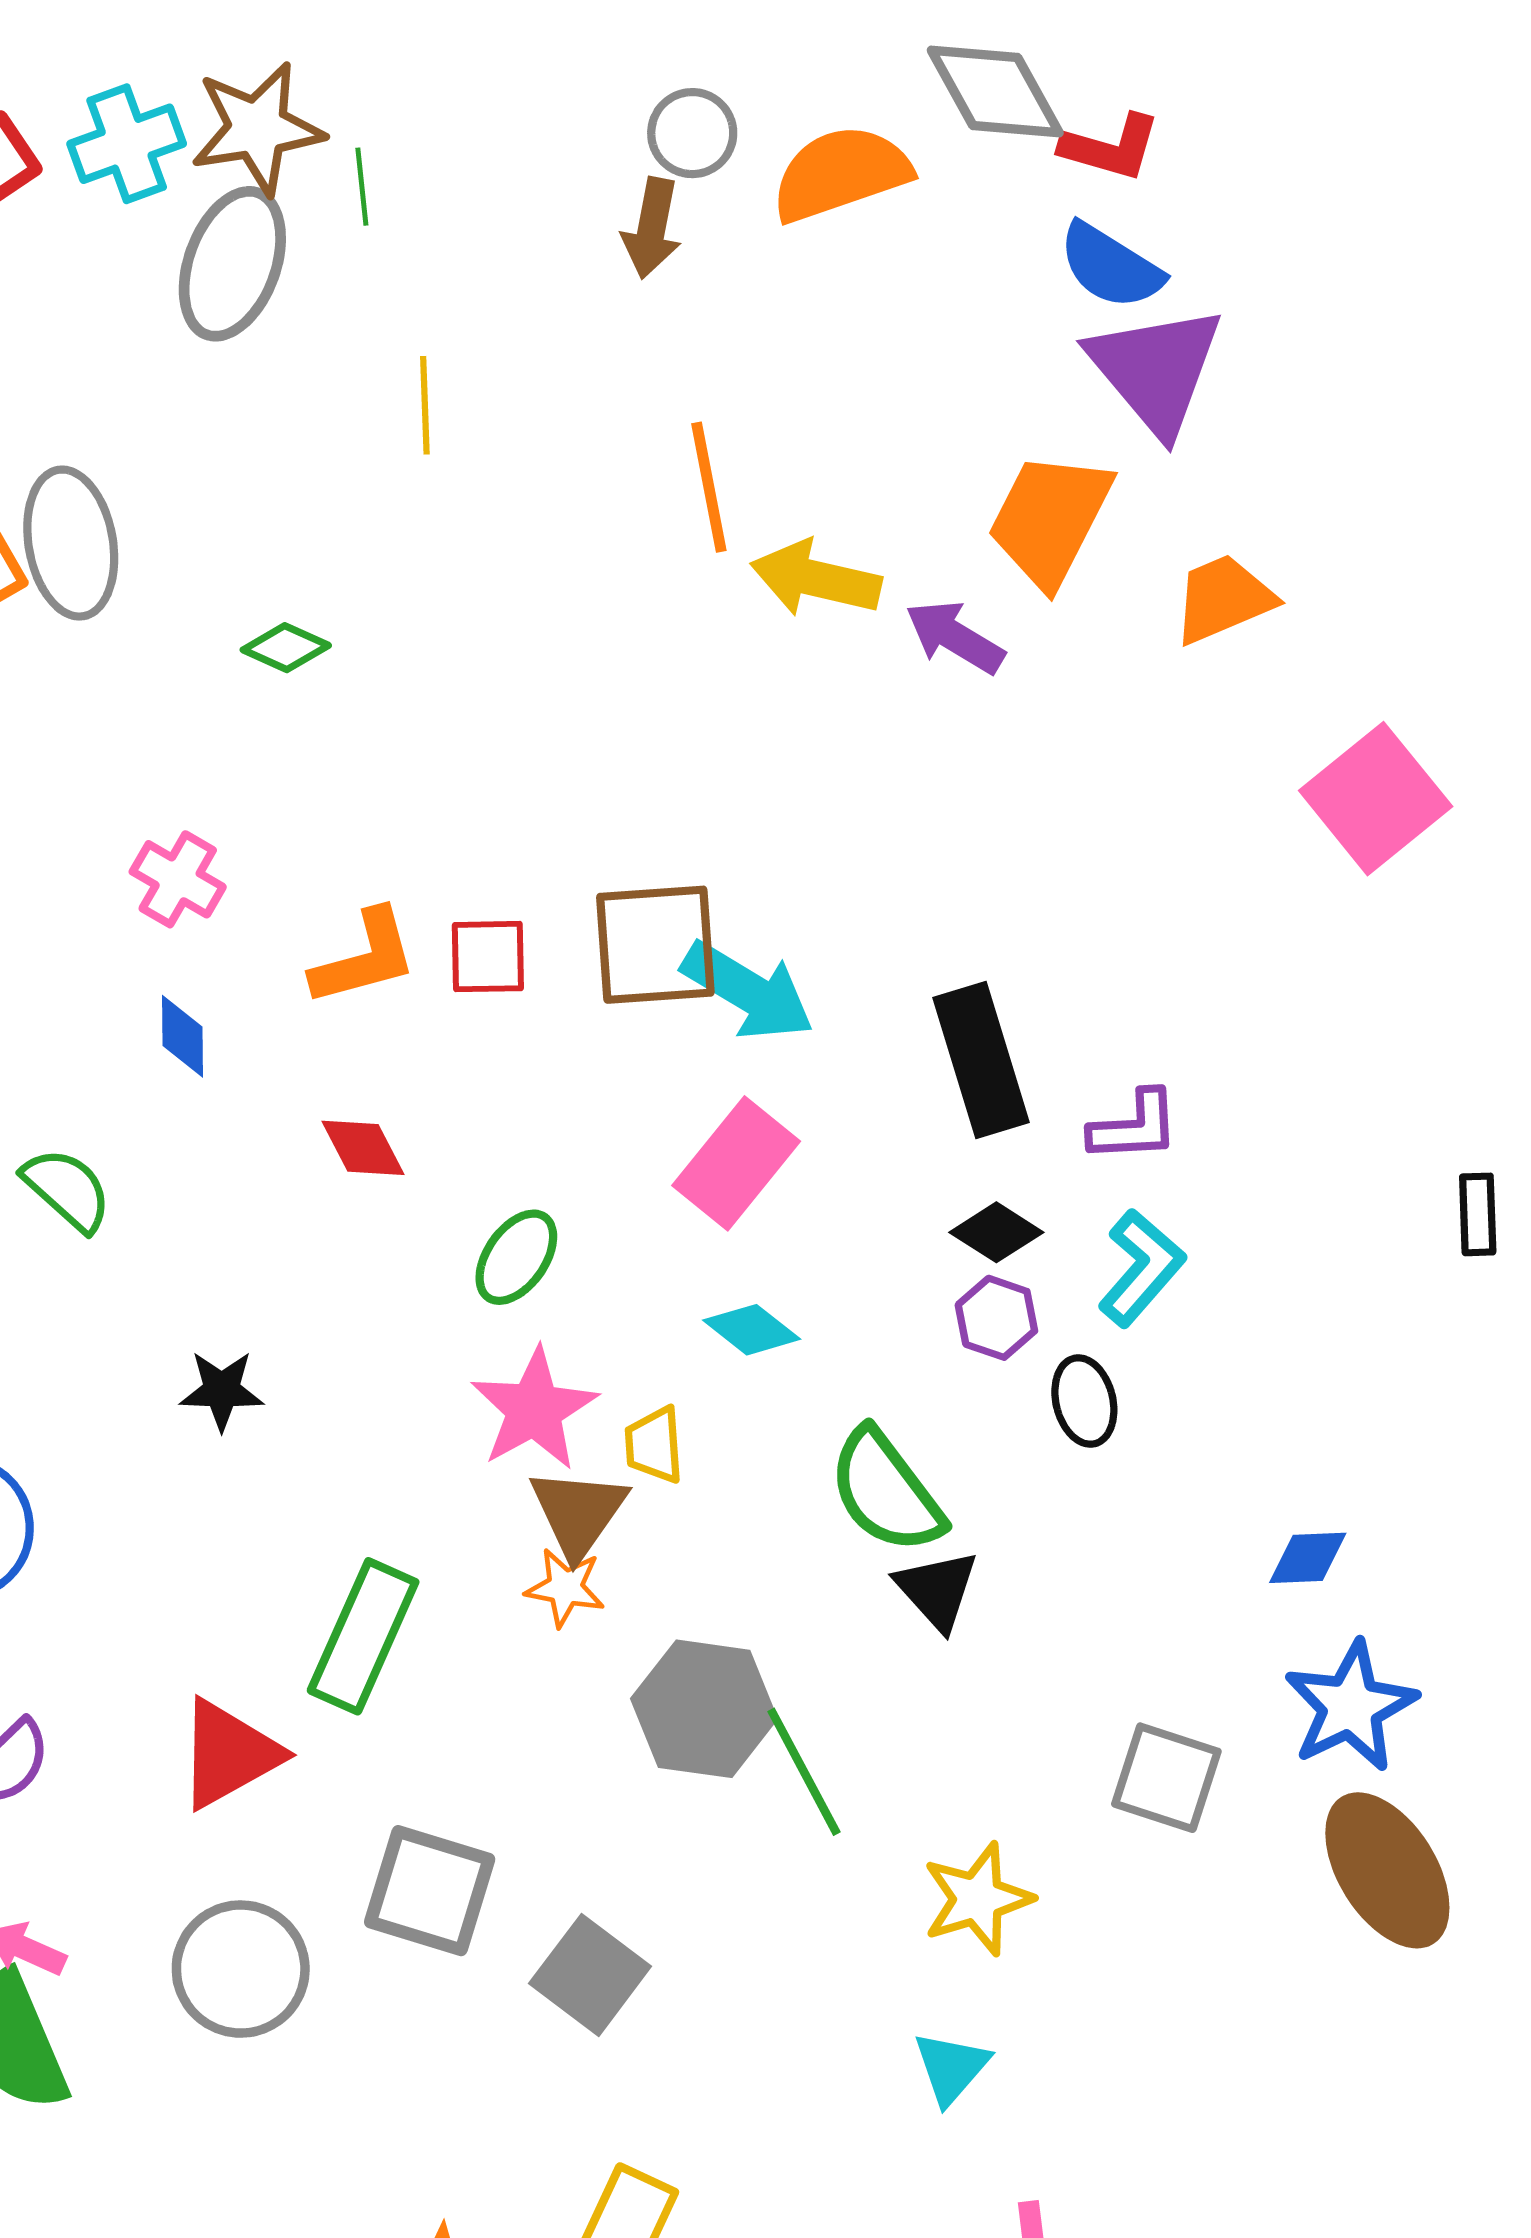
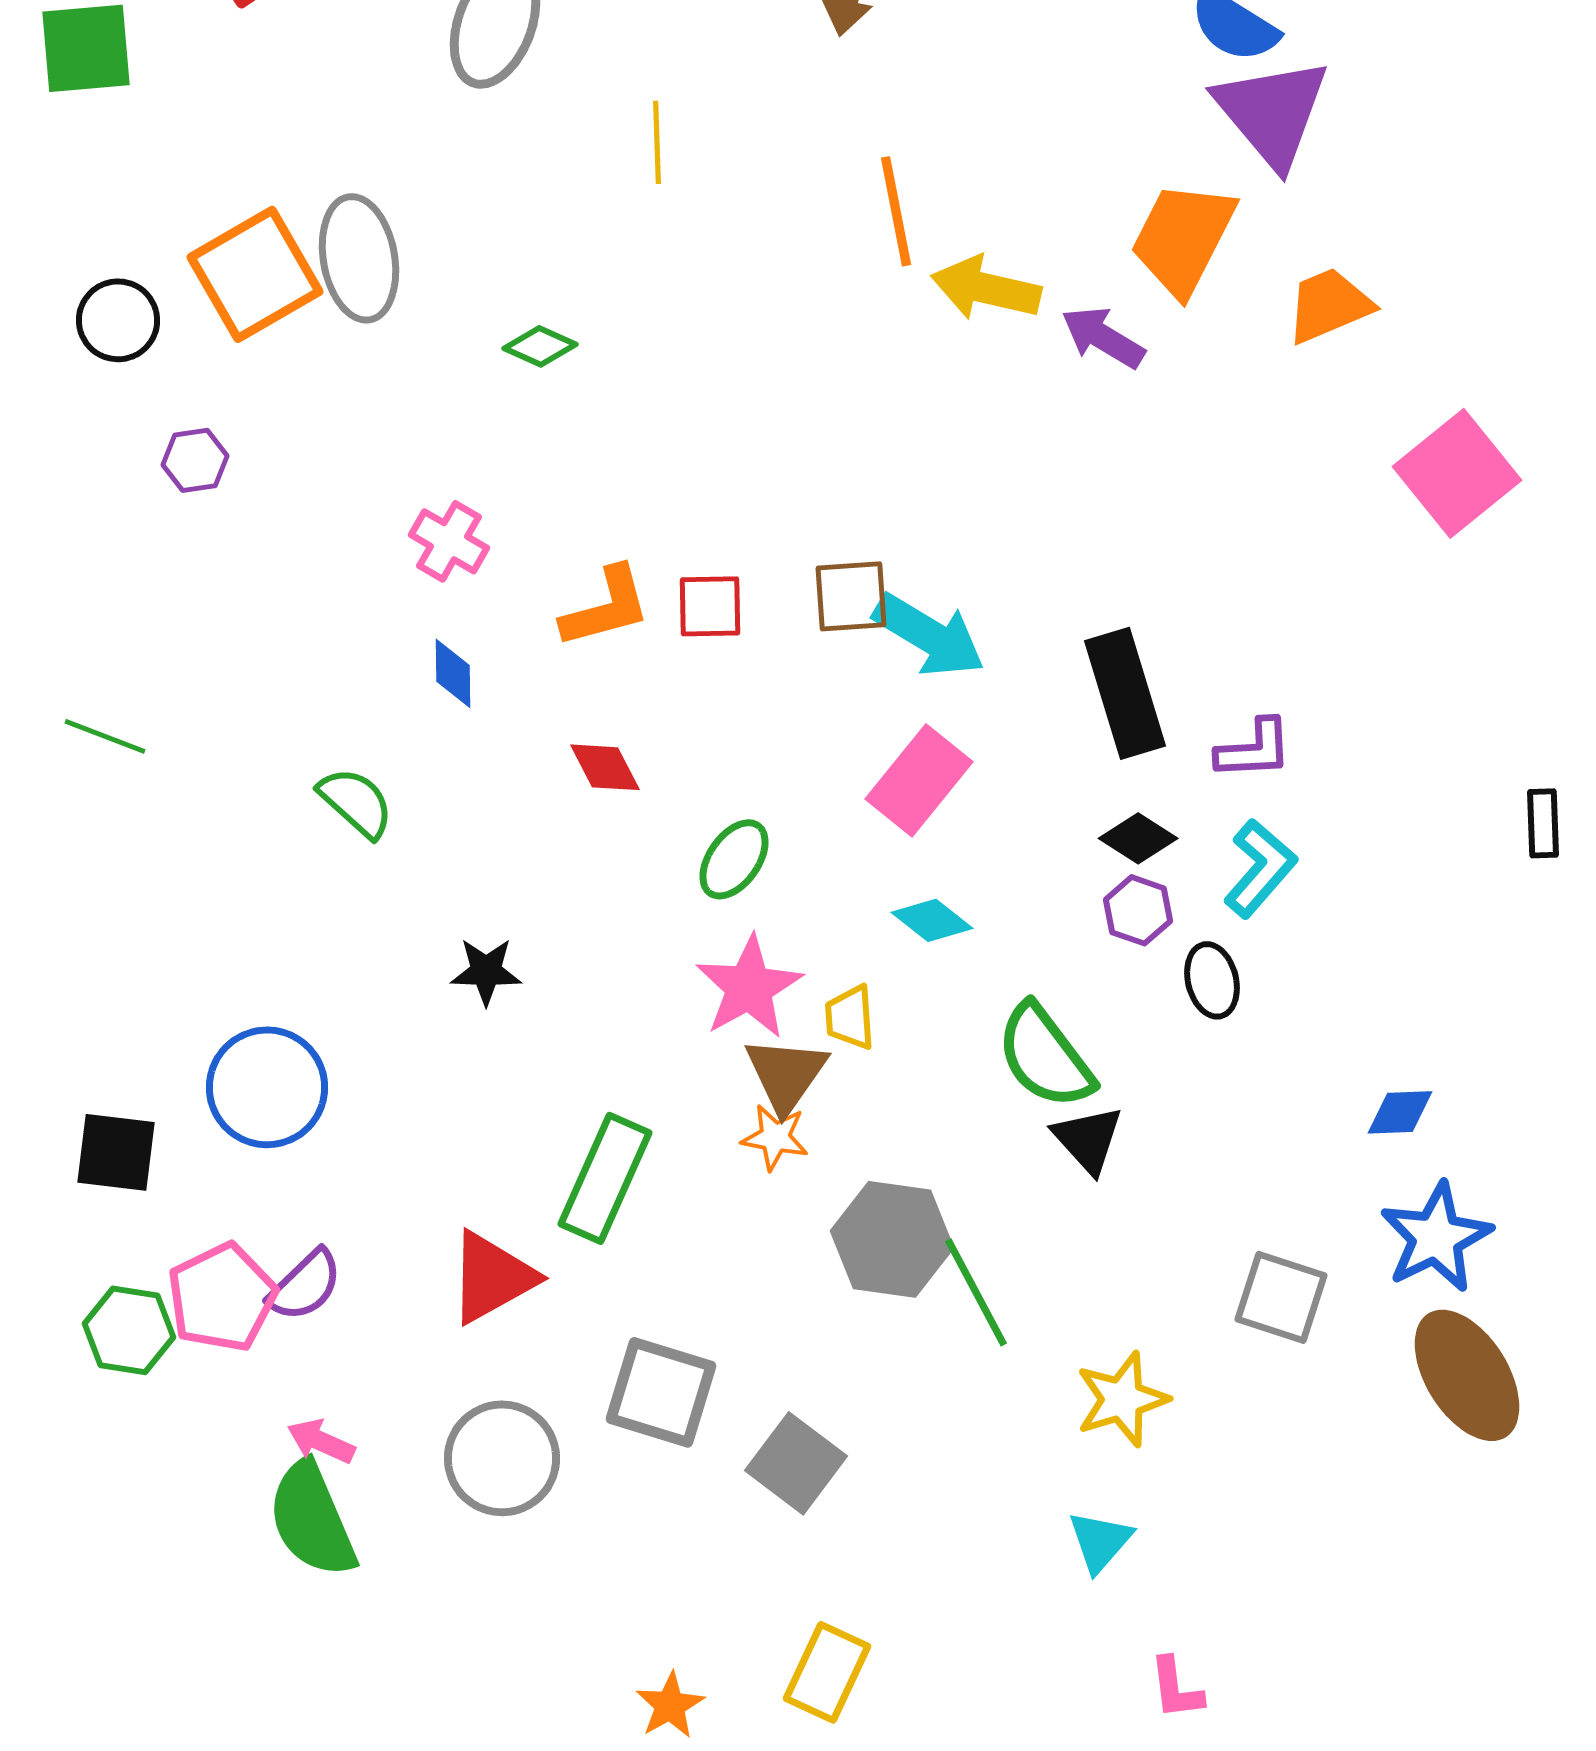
brown square: (655, 945) -> (851, 596), size x0.7

